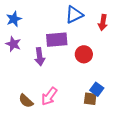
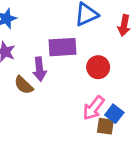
pink arrow: (49, 96) -> (94, 108), moved
brown semicircle: (26, 101) -> (24, 85), moved

